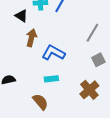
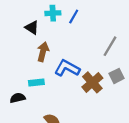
cyan rectangle: (51, 79) -> (36, 82), moved
brown cross: (89, 90) -> (92, 82), moved

